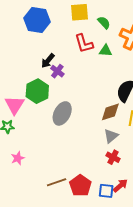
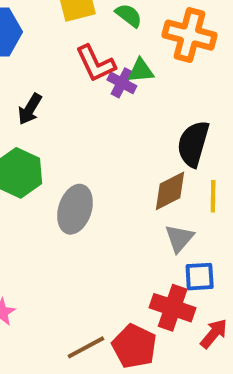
purple cross: (57, 71) -> (122, 83), moved
red cross: (113, 157) -> (173, 308), moved, size x1.5
blue square: (106, 191) -> (200, 277), moved

